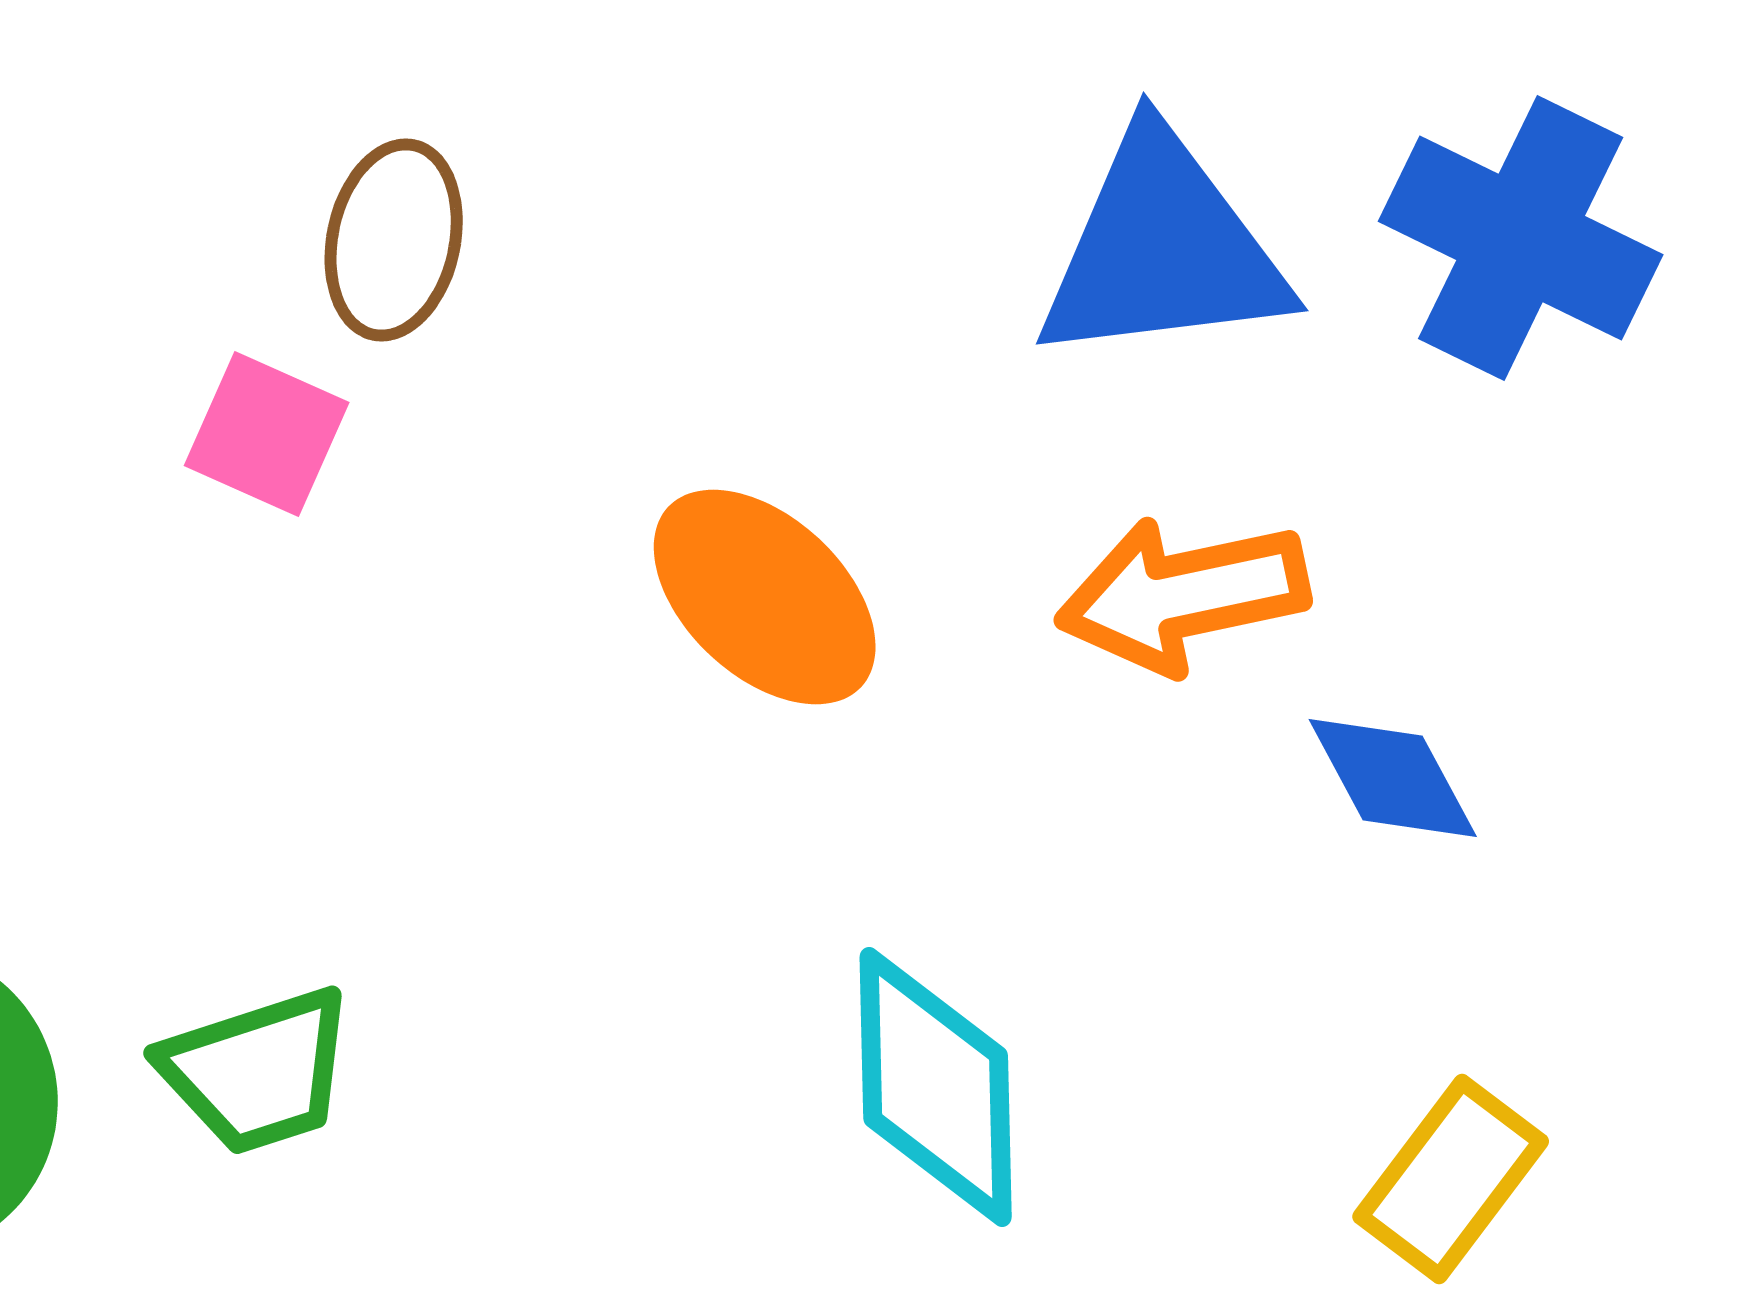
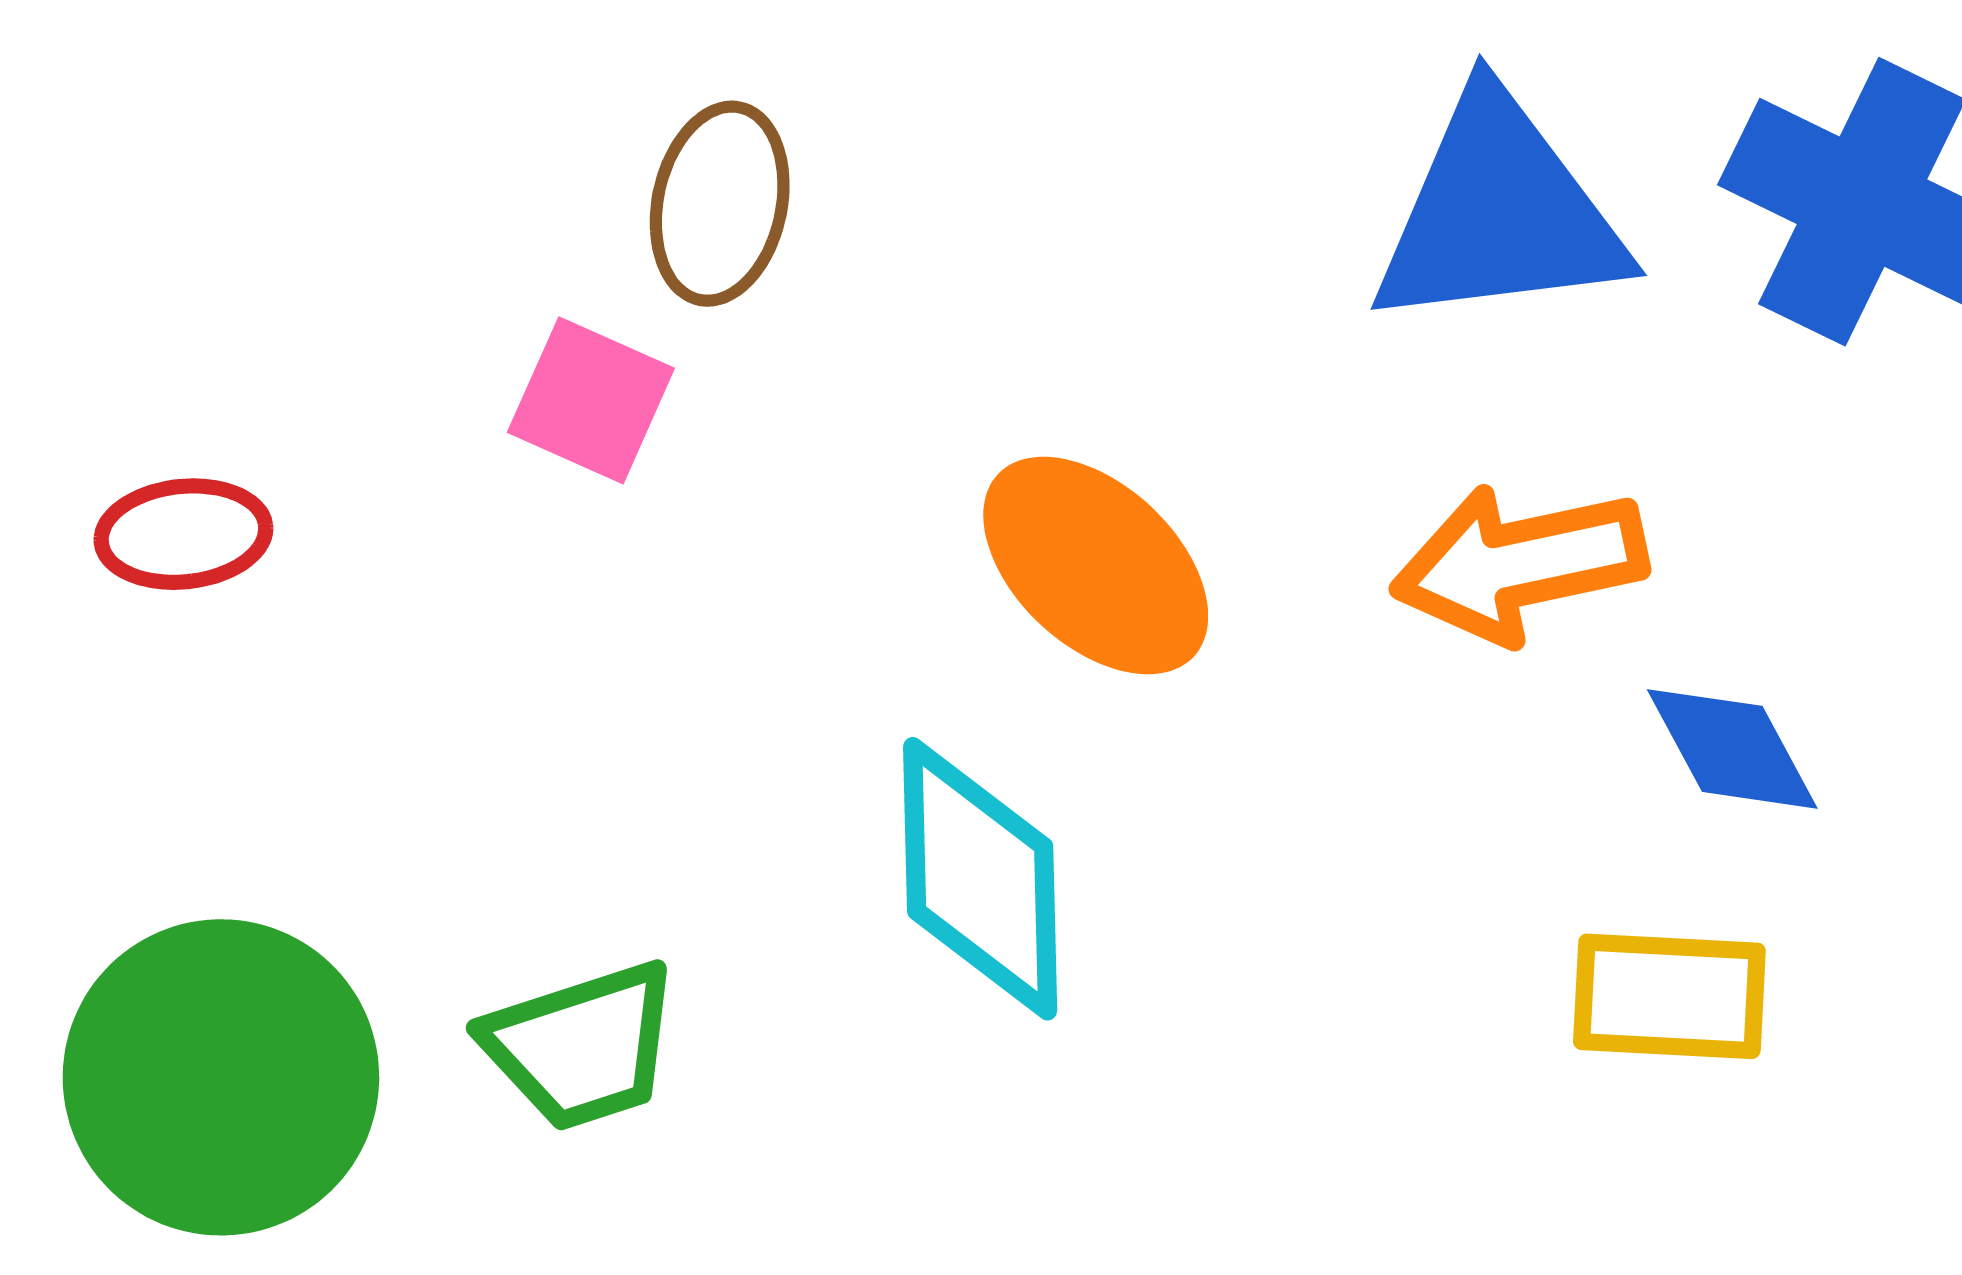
cyan diamond: (936, 1087) -> (980, 879), moved
yellow rectangle: (1451, 1179) -> (1669, 996), moved, turned 56

